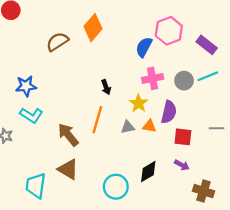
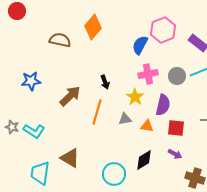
brown semicircle: (57, 42) -> (60, 40), turned 45
cyan L-shape: (31, 115) -> (34, 131), moved
orange triangle: (149, 126) -> (147, 126), moved
brown arrow: (68, 135) -> (70, 96), moved, turned 85

